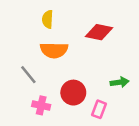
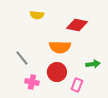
yellow semicircle: (48, 19) -> (37, 15), turned -88
orange semicircle: (54, 50) -> (60, 47), moved

